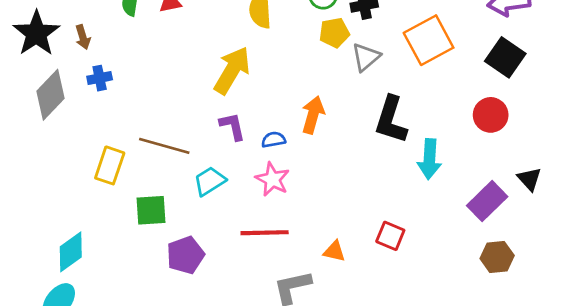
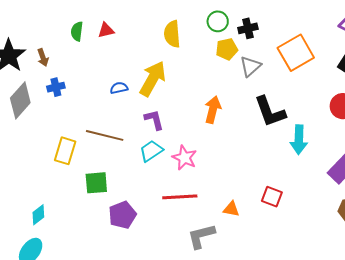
black L-shape: (391, 120) -> (270, 112), turned -36
blue semicircle: (274, 140) -> (119, 88), moved
cyan trapezoid: (210, 181) -> (151, 151), moved
cyan diamond: (71, 252) -> (38, 215), size x0.7

